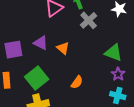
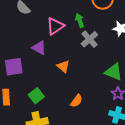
purple triangle: (41, 43) -> (39, 48), moved
green square: (37, 78) -> (36, 96), size x0.7

